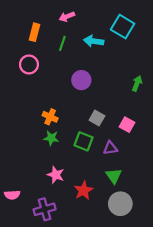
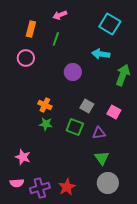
cyan arrow: (94, 41) -> (101, 54), moved
green arrow: (137, 83) -> (123, 75), size x1.5
pink star: (56, 175) -> (23, 157), moved
red star: (84, 190) -> (67, 187), moved
pink semicircle: (12, 195) -> (17, 183), moved

